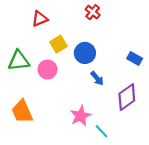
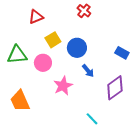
pink star: (81, 116) -> (63, 86), moved

